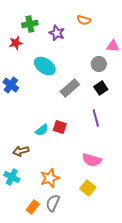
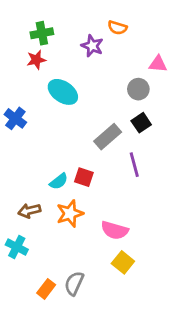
purple star: (57, 33) -> (92, 46), moved
red star: (16, 43) -> (36, 60), moved
gray rectangle: (70, 88) -> (108, 137), moved
pink semicircle: (92, 160) -> (115, 230), moved
orange star: (50, 178) -> (70, 214), moved

